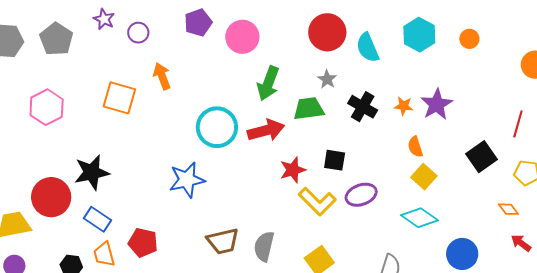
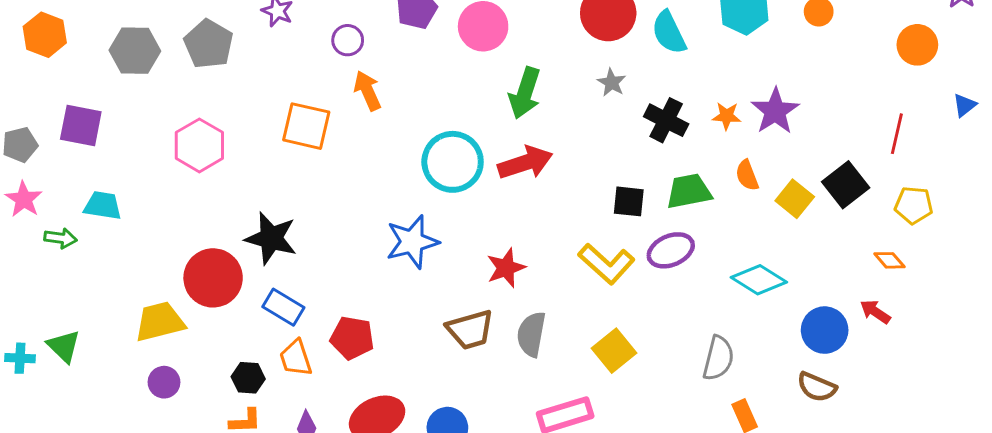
purple circle: (138, 33) -> (348, 40), moved
green trapezoid: (309, 109) -> (689, 191), moved
red star: (293, 170) -> (506, 268), moved
black star: (92, 172) -> (271, 238), turned 30
yellow square: (424, 177) -> (795, 199), moved
red arrow: (521, 243) -> (875, 312), moved

